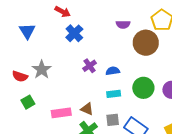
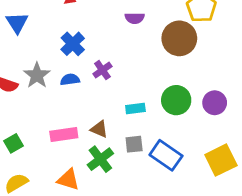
purple semicircle: (123, 25) -> (135, 18), moved
blue cross: (74, 33) -> (73, 44), moved
blue semicircle: (113, 71) -> (70, 80), moved
green square: (28, 102) -> (13, 143), moved

